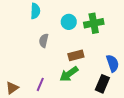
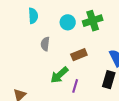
green arrow: (69, 74) -> (59, 75), moved
purple line: (40, 84) -> (75, 86), moved

